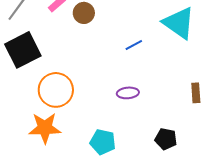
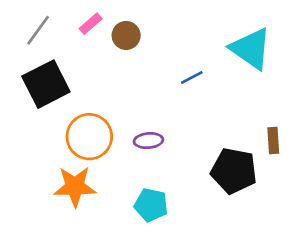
purple ellipse: (128, 93) -> (148, 141), moved
black pentagon: (166, 139) -> (234, 171), moved, size x1.6

